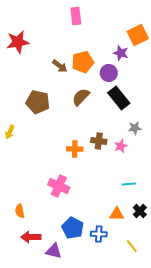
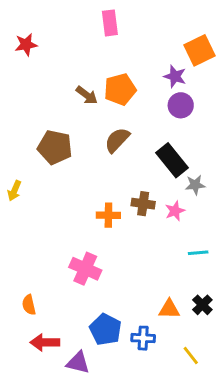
red star: (18, 42) -> (26, 45), moved, size x0.7
purple circle: (109, 73) -> (181, 105), moved
black rectangle: (119, 98) -> (172, 160), moved
cyan line: (129, 184) -> (198, 253), moved

